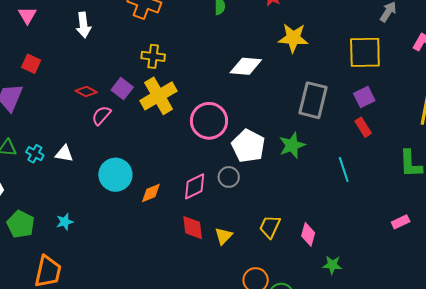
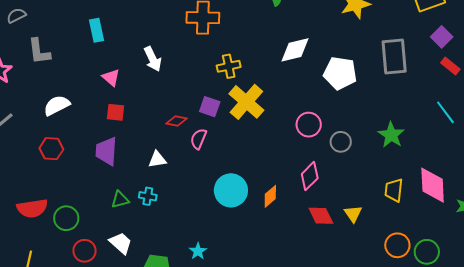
pink triangle: (27, 15) -> (111, 78), moved
white diamond: (246, 66) -> (295, 50), moved
pink circle: (209, 121) -> (309, 125), moved, size x0.7
green star: (292, 145) -> (391, 135), moved
white pentagon: (248, 146) -> (340, 73), moved
white triangle: (64, 154) -> (157, 159), moved
gray circle: (229, 177) -> (341, 142), moved
pink diamond: (308, 234) -> (433, 185), size x1.6

